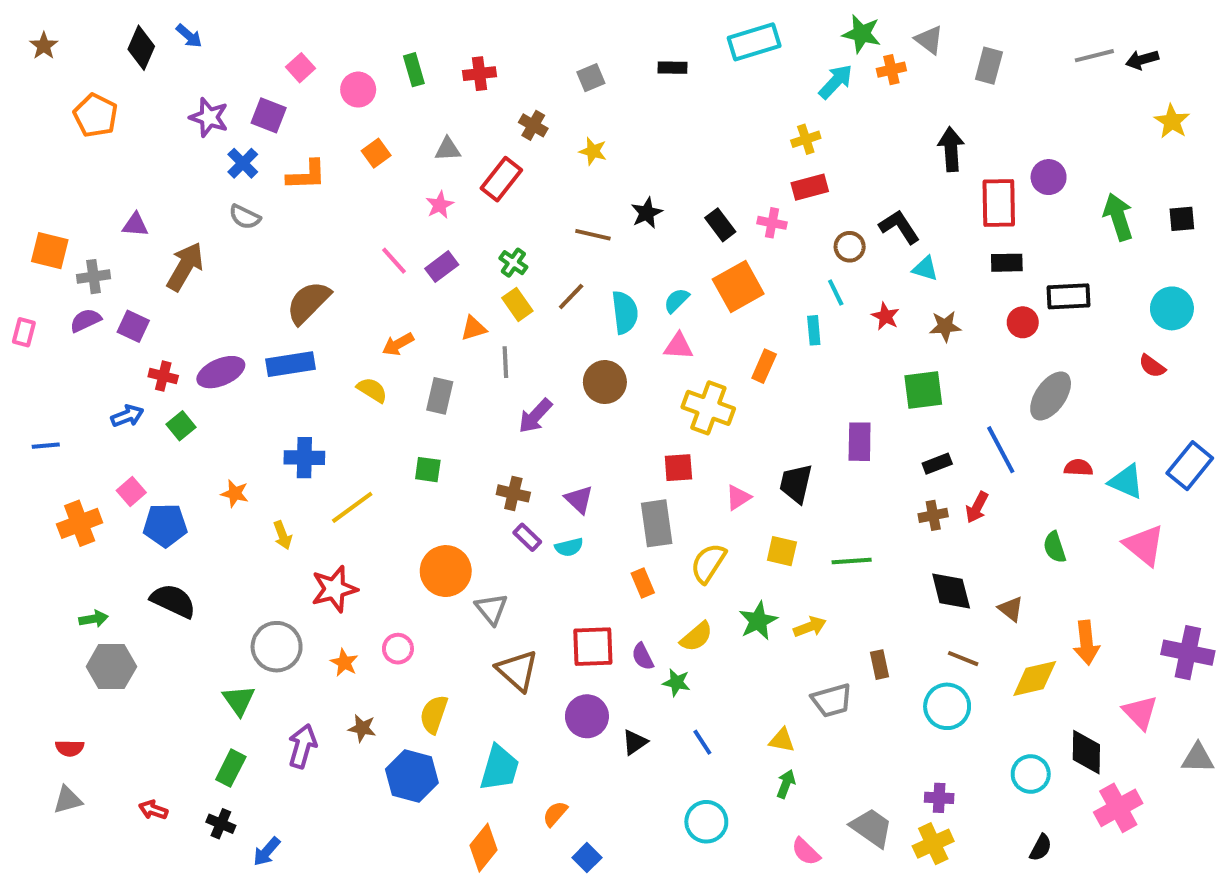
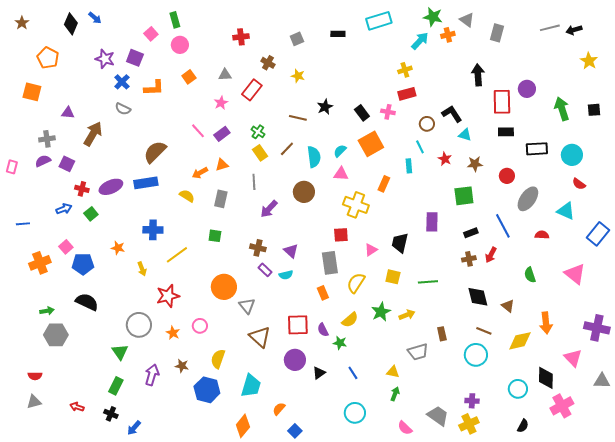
green rectangle: (414, 70) -> (175, 20), moved
orange square: (50, 251) -> (32, 92), moved
cyan circle: (1172, 308) -> (572, 155), moved
red circle: (1023, 322) -> (507, 176), moved
orange triangle: (474, 328) -> (222, 165), moved
cyan triangle: (1126, 482) -> (566, 211), moved

